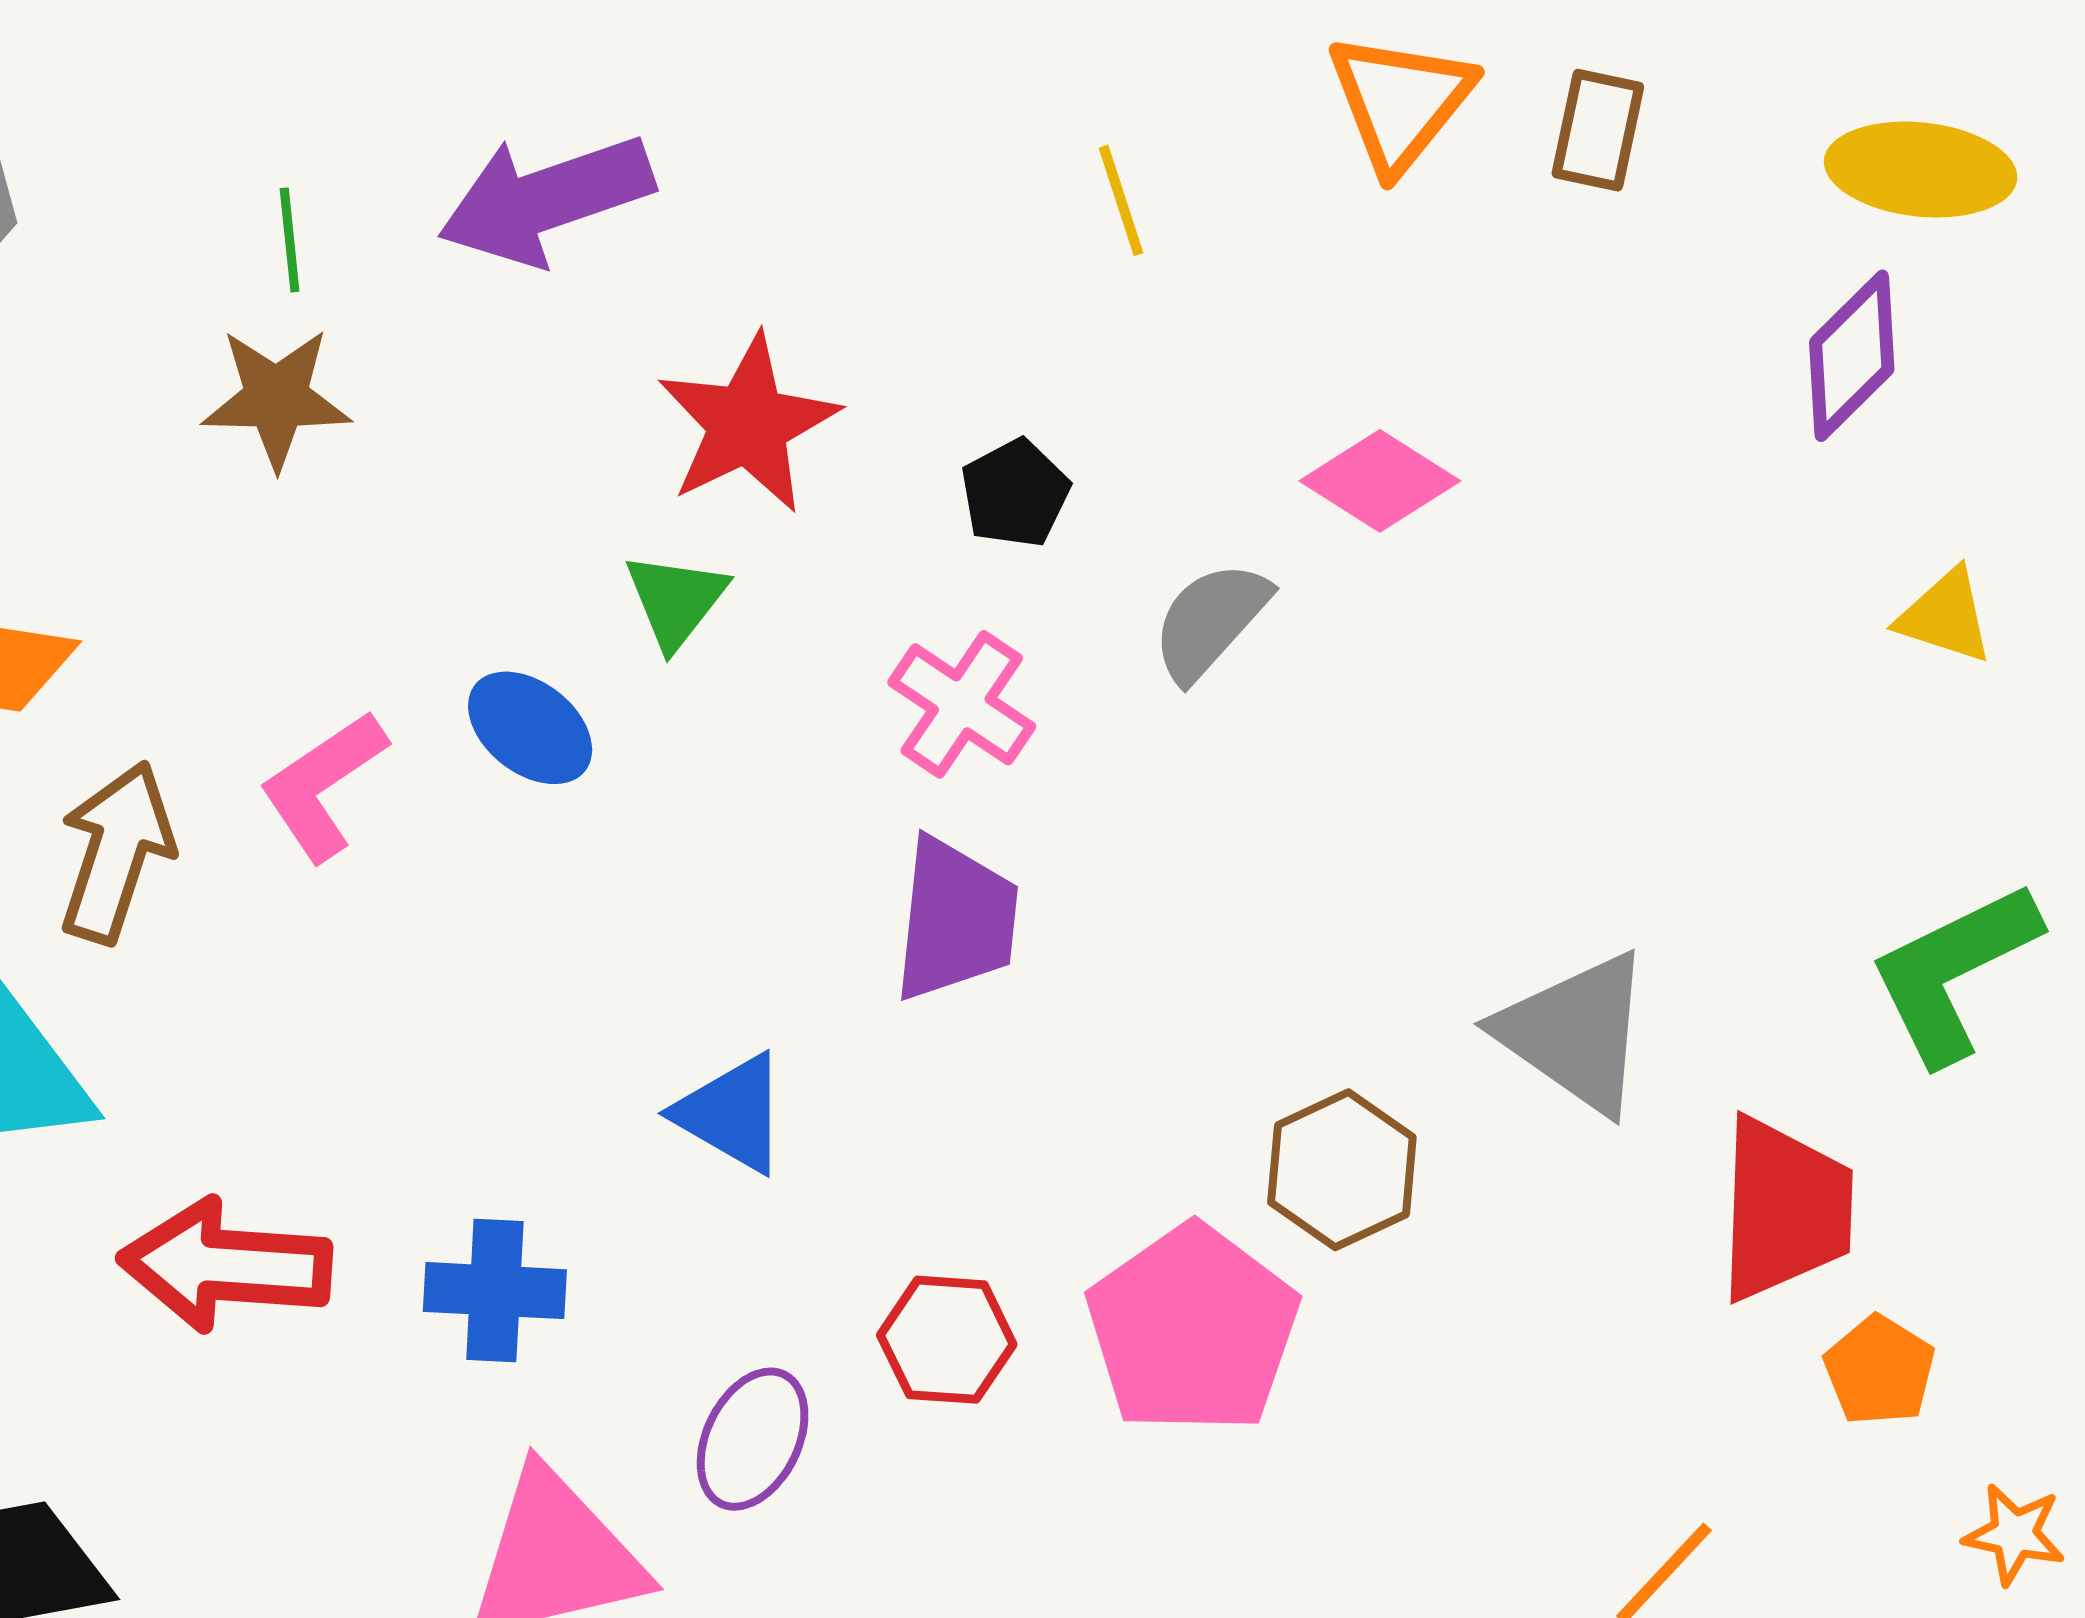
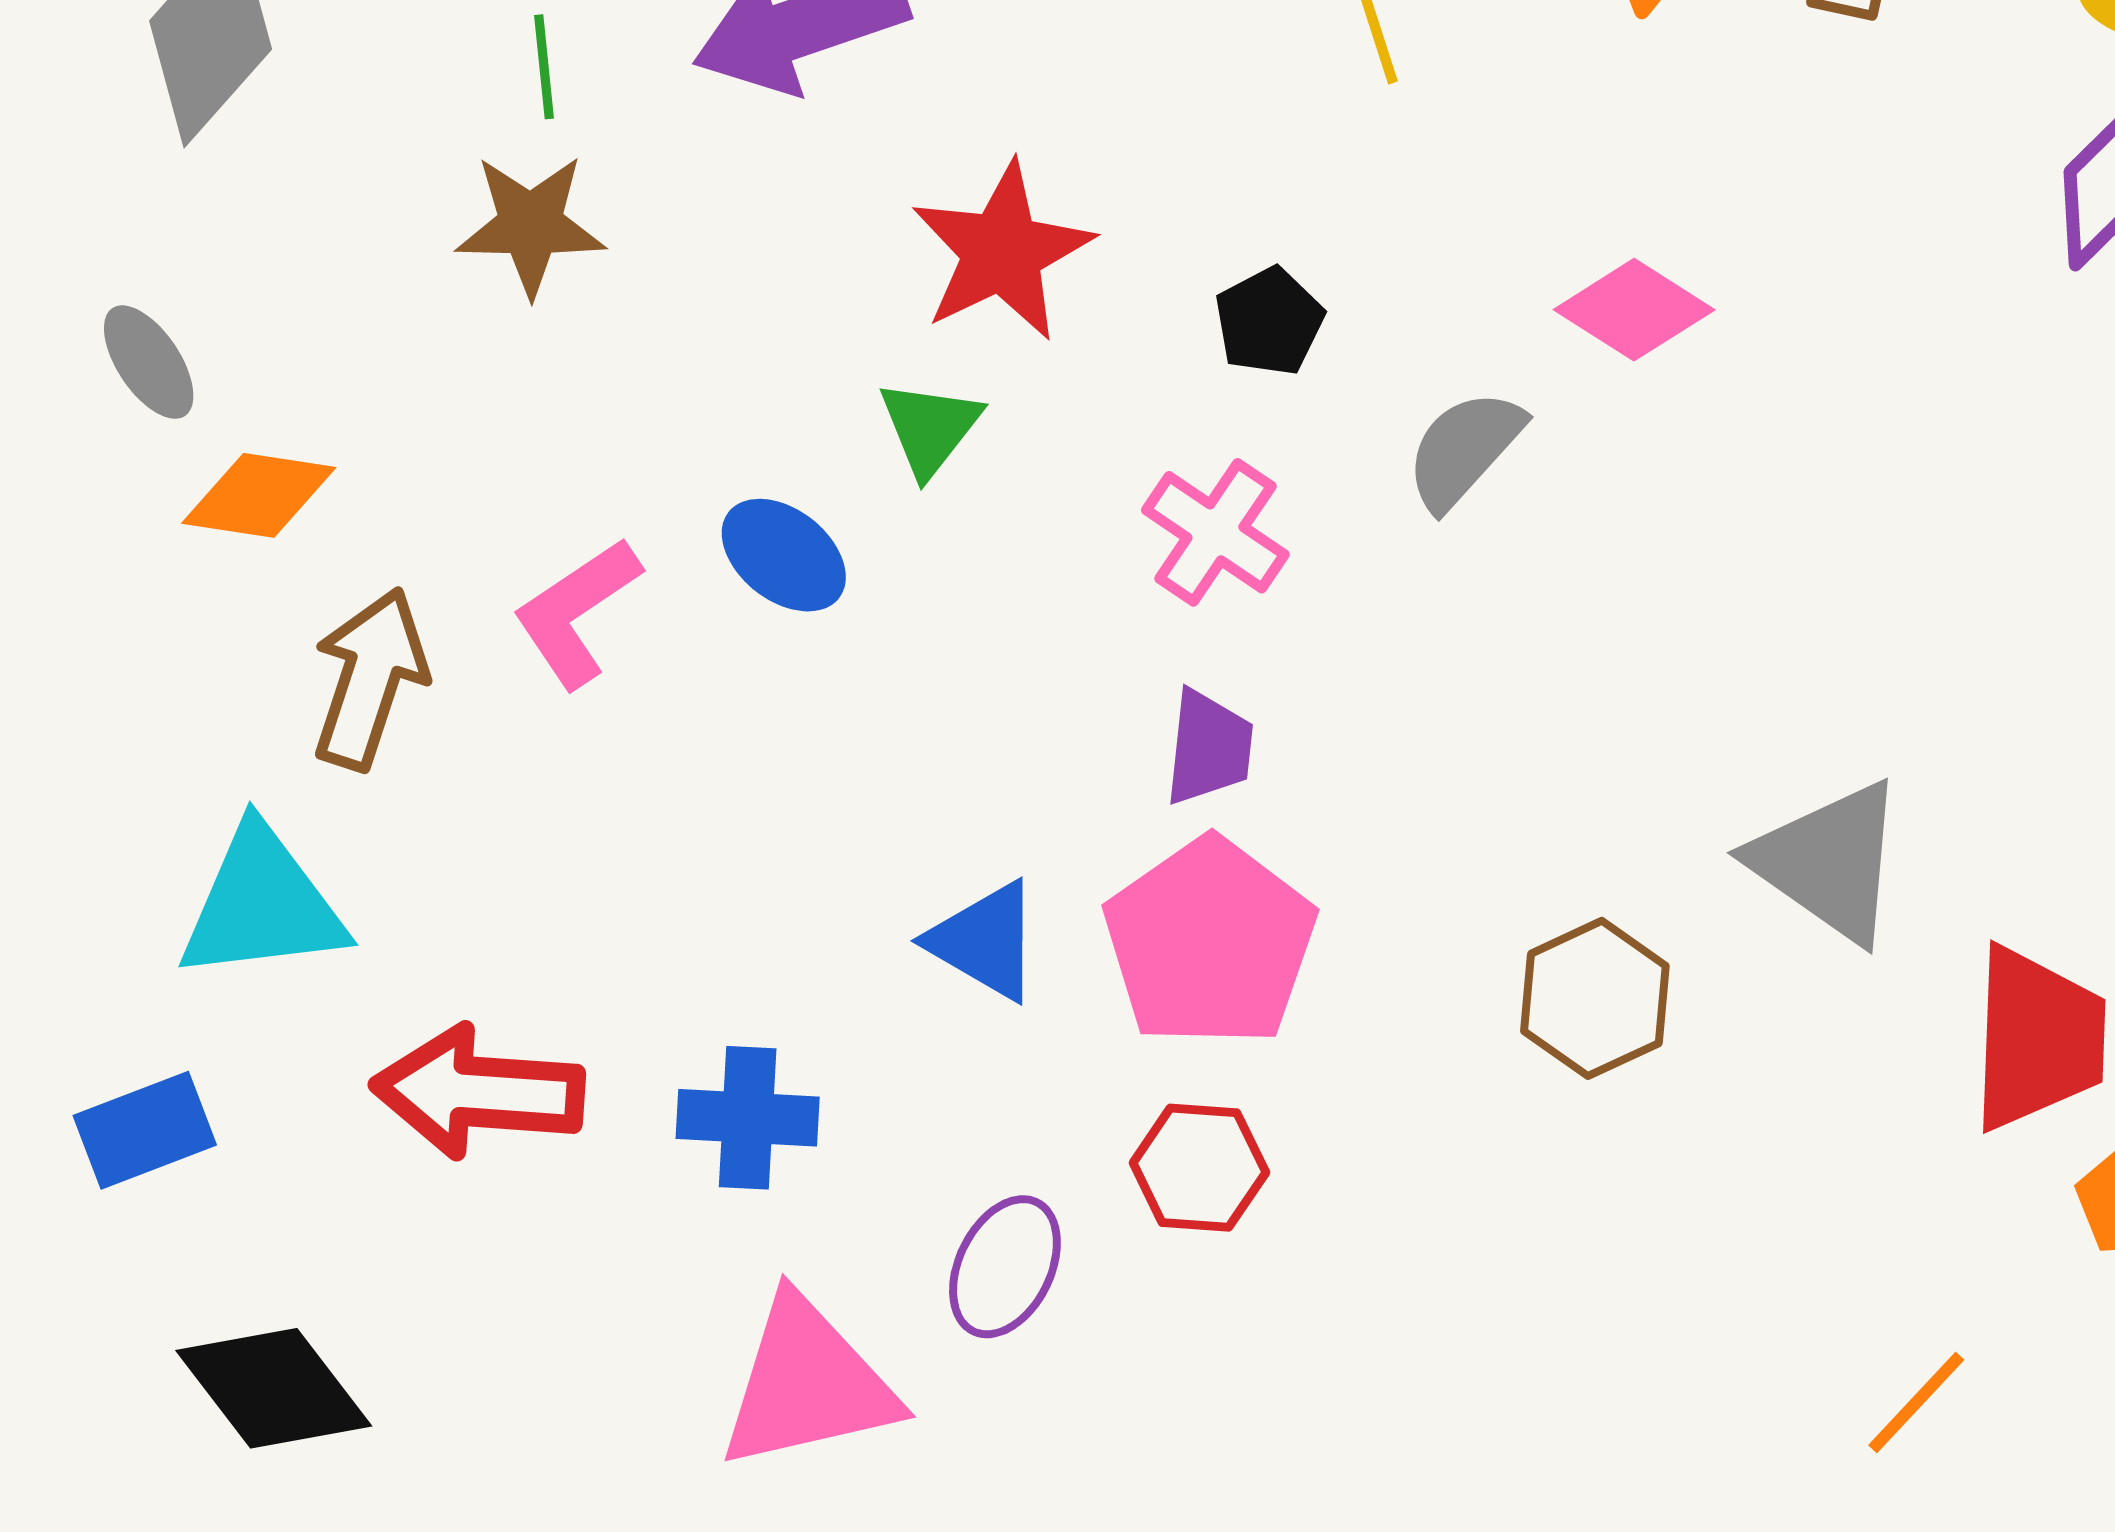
purple trapezoid: (955, 919) -> (1209, 747), size x0.7
pink pentagon: (1193, 1329) -> (1210, 942), moved

